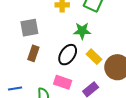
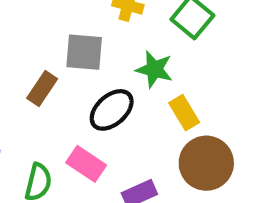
gray square: (29, 28) -> (84, 52), moved
yellow rectangle: (94, 57) -> (184, 113), moved

